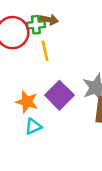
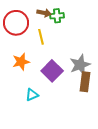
green cross: (36, 25) -> (57, 16), moved
orange star: (27, 102) -> (21, 62), moved, turned -30

